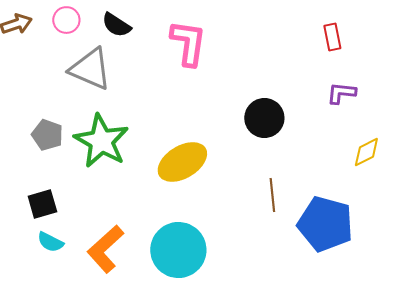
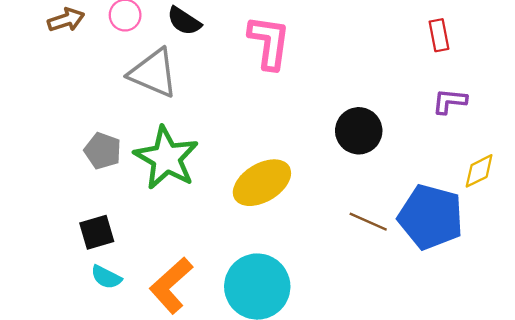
brown line: (272, 195) -> (368, 222), turned -60
blue pentagon: (325, 224) -> (431, 217), moved

